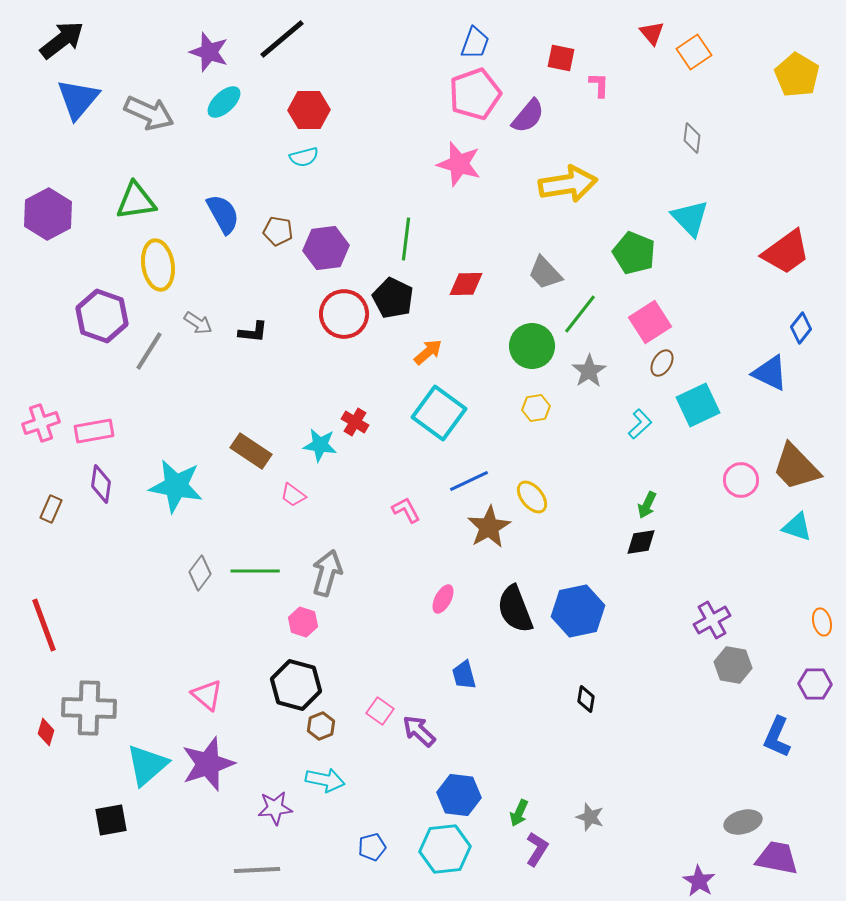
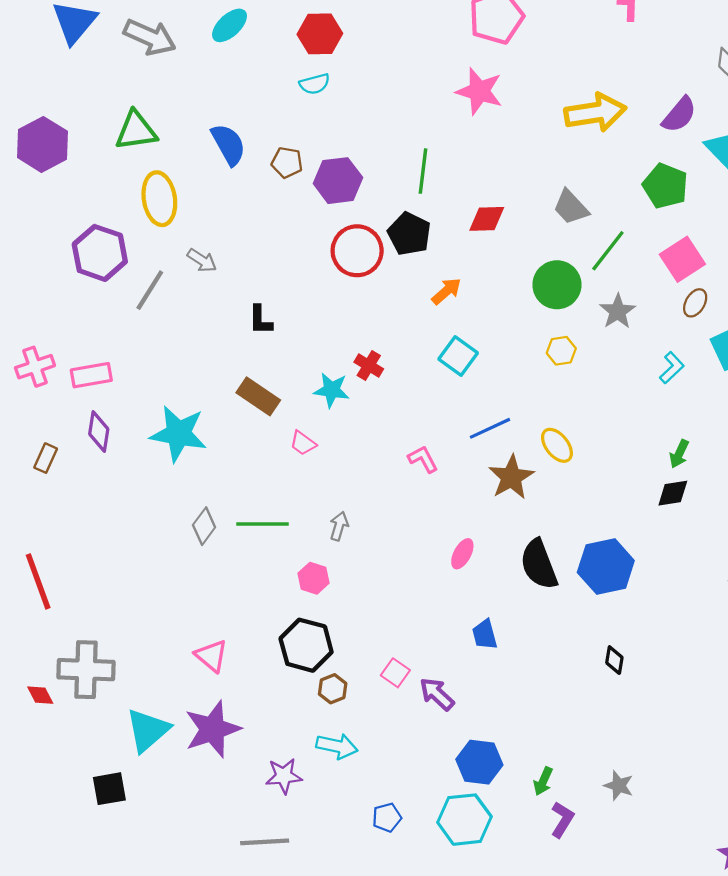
purple semicircle: (528, 116) -> (679, 115), moved
black L-shape: (253, 332) -> (260, 320), moved, turned 84
cyan square: (439, 413) -> (458, 356), size x0.7
gray arrow: (327, 573) -> (339, 526), size x0.6
red diamond: (46, 732) -> (40, 695), turned -44

